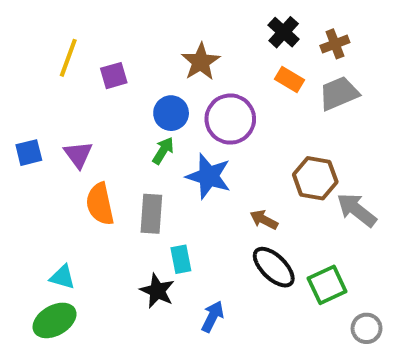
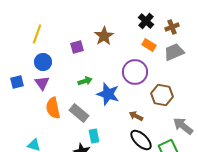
purple square: (114, 76) -> (77, 47), moved
blue circle: (171, 113) -> (43, 62), moved
purple circle: (230, 119) -> (135, 72), moved
green arrow: (163, 151) -> (85, 81), turned 40
gray arrow: (357, 210) -> (183, 126), moved
gray rectangle: (151, 214) -> (79, 113), turned -54

